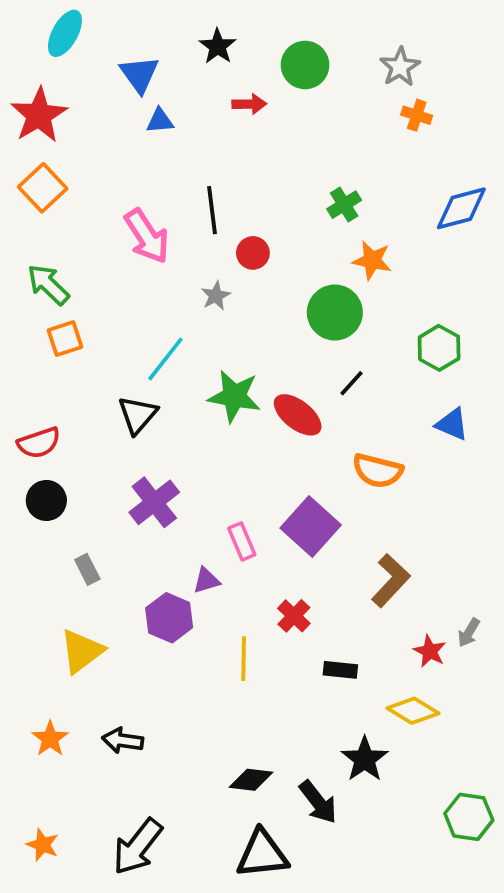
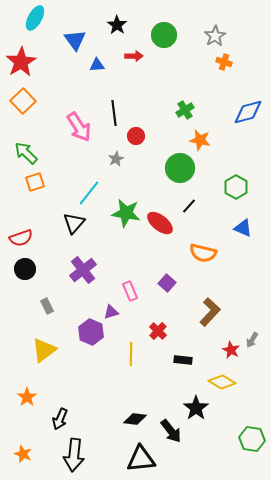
blue triangle: (160, 121) -> (97, 65), moved
purple square: (311, 527) -> (167, 283), size x0.6
black arrow: (123, 741) -> (60, 419), moved, turned -75
black arrow: (138, 847) -> (74, 455), turned -32

